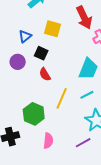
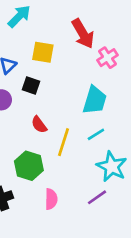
red semicircle: (45, 74) -> (39, 125), moved

